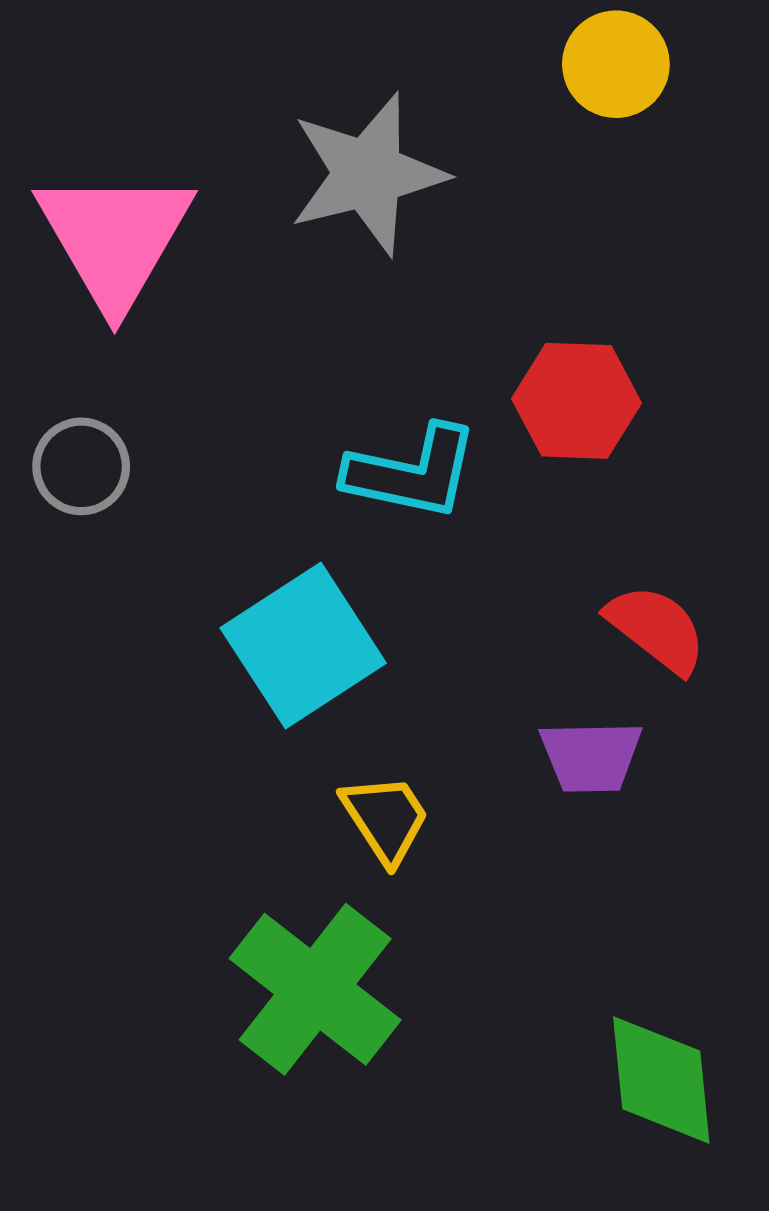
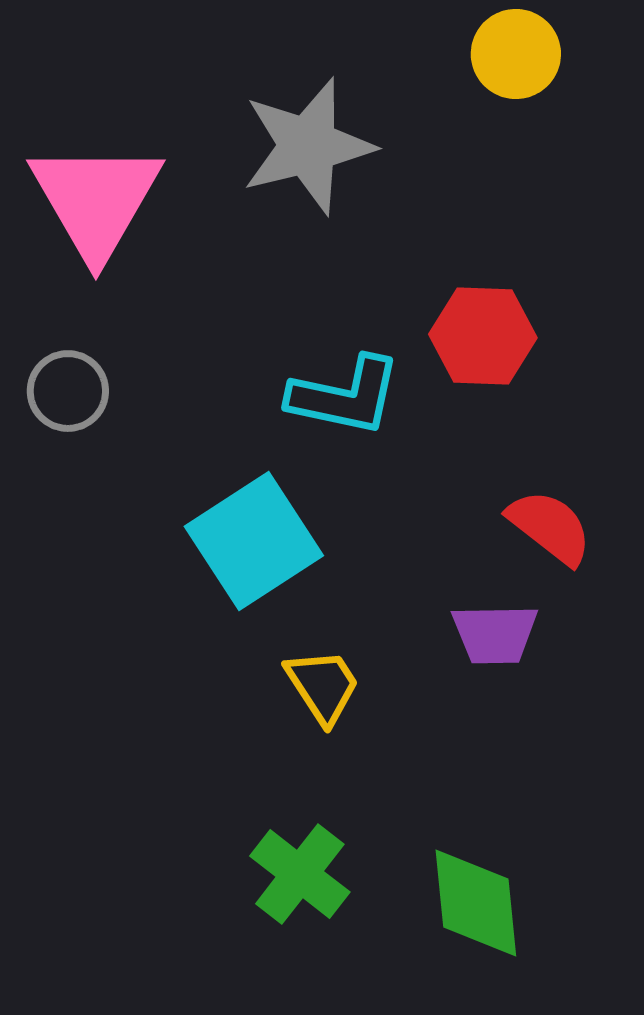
green cross: (315, 989) -> (300, 874), moved, size x0.7
green diamond: (661, 1080) -> (476, 903), moved

